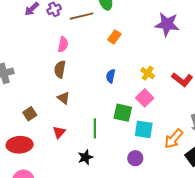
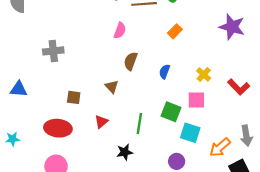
brown semicircle: (60, 69) -> (131, 61), moved
pink square: (145, 98) -> (196, 100), turned 36
brown square: (30, 114) -> (74, 97), turned 32

